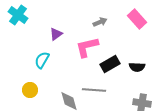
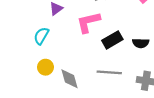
yellow circle: (30, 90) -> (45, 67), moved
gray line: (94, 90) -> (109, 72), moved

